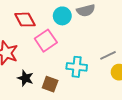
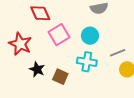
cyan circle: (62, 16) -> (90, 36), moved

